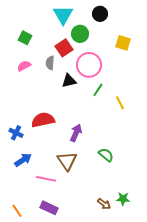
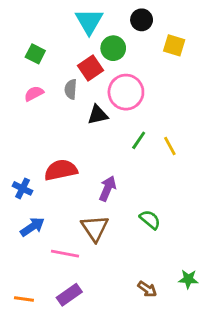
yellow square: (123, 43) -> (174, 45), moved
green line: (98, 90) -> (139, 140), moved
green star: (123, 199) -> (188, 279), moved
purple rectangle: (49, 208) -> (69, 295), turned -60
orange line: (17, 211) -> (24, 299), turned -48

